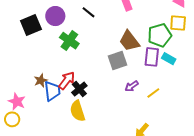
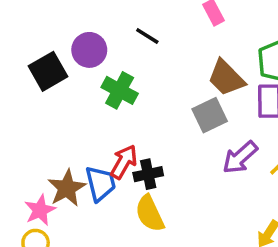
brown star: (41, 80) -> (67, 188), moved, size x1.5
purple arrow: (132, 86) -> (240, 157), size x1.5
black cross: (79, 89) -> (148, 174), turned 35
pink star: (17, 102) -> (40, 210), turned 30

